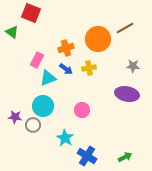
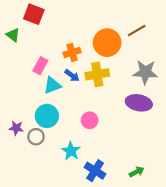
gray star: (133, 66) -> (145, 72), size x1.6
yellow cross: (89, 68) -> (97, 74), size x1.5

